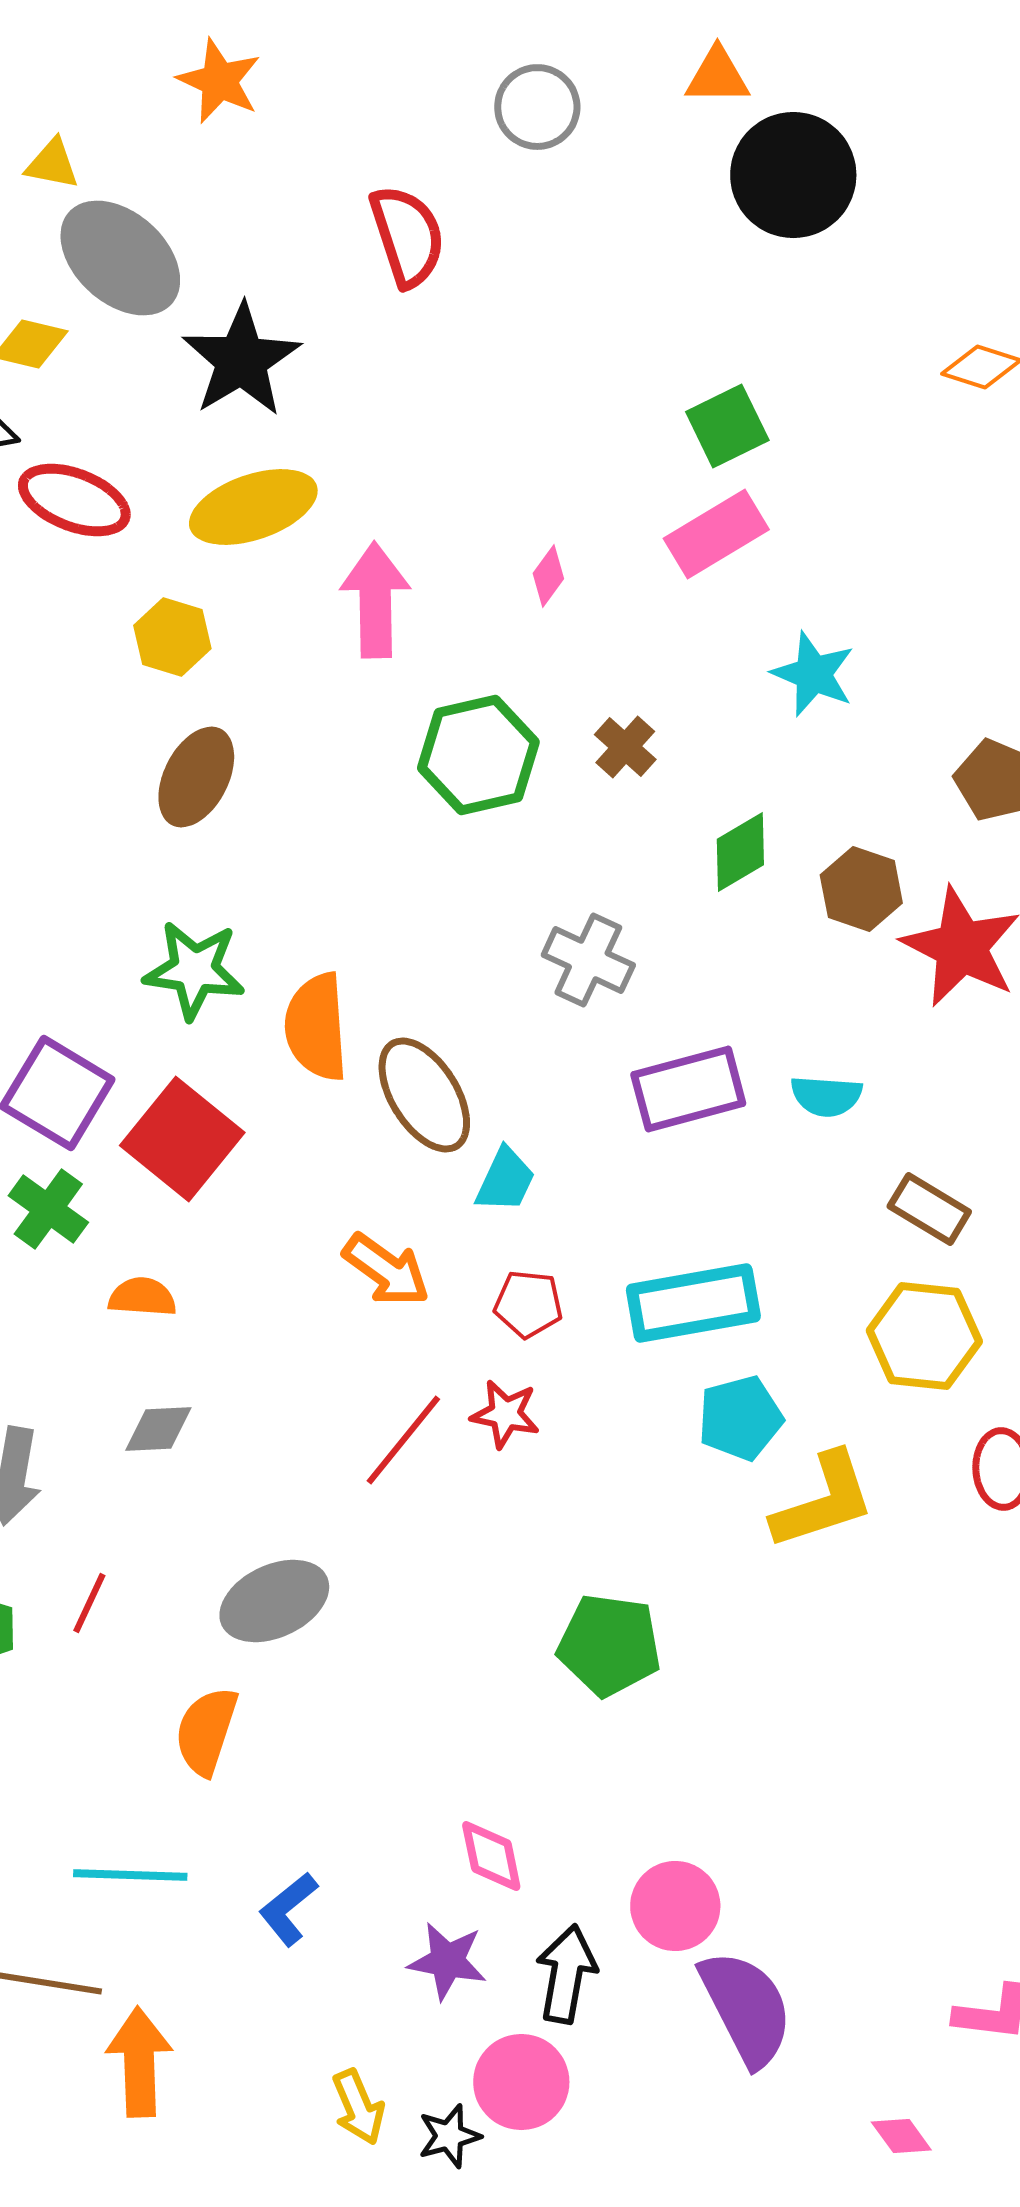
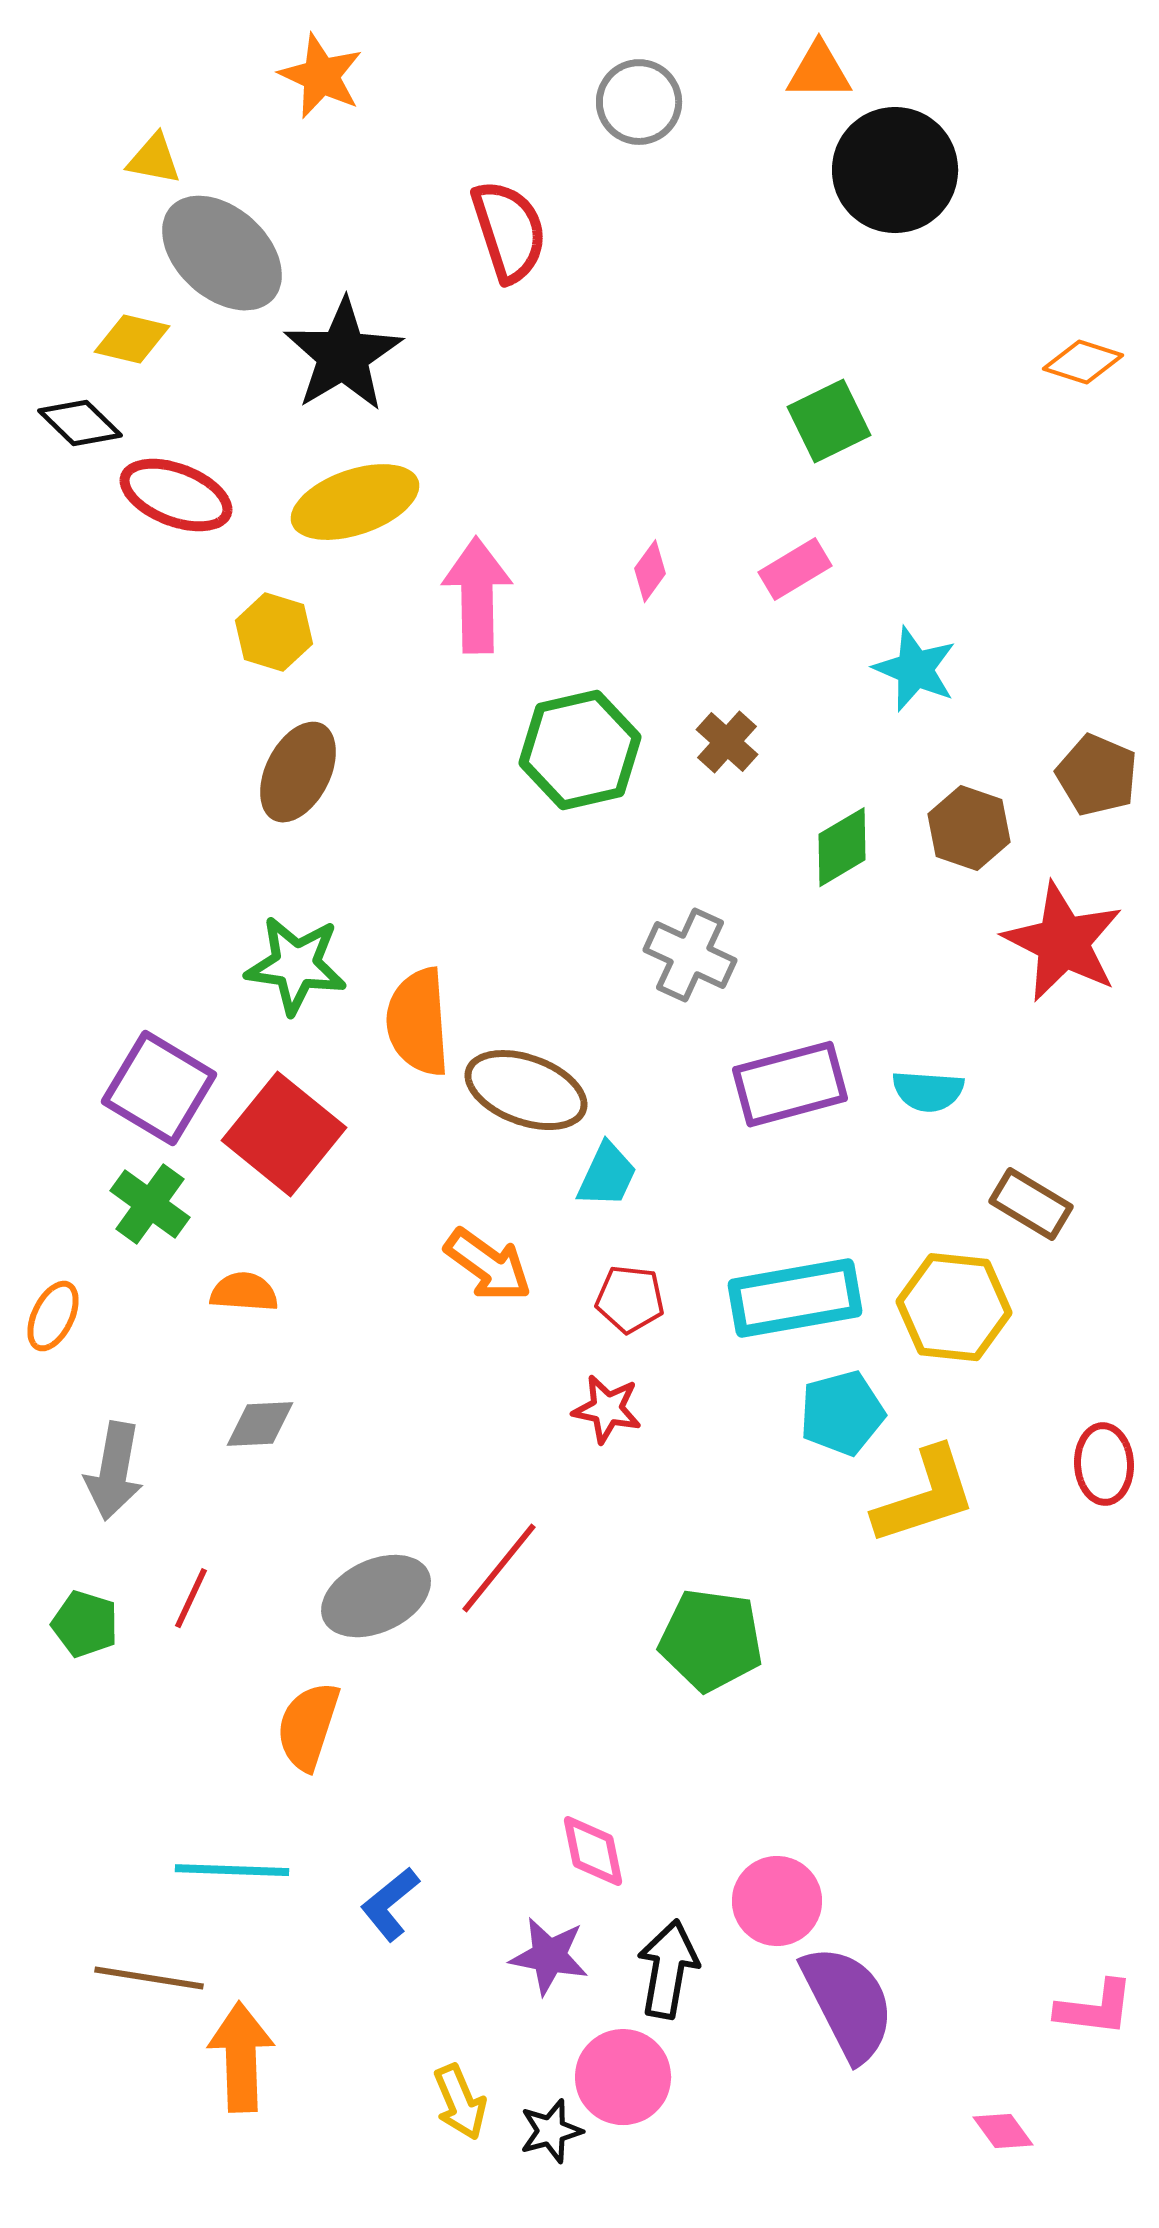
pink rectangle: (716, 534) -> (795, 569), moved, size x0.7
brown hexagon: (861, 889) -> (969, 828), moved
brown ellipse: (424, 1095) -> (526, 1090), turned -38
yellow hexagon: (924, 1336) -> (954, 1307), moved
red line: (403, 1440) -> (499, 1568), moved

